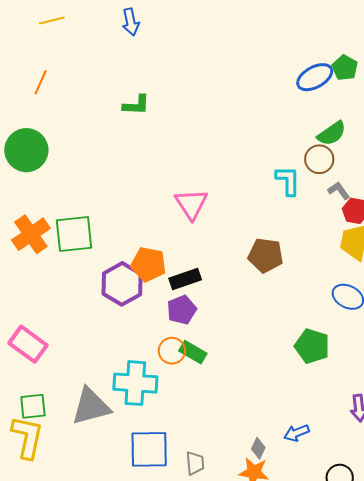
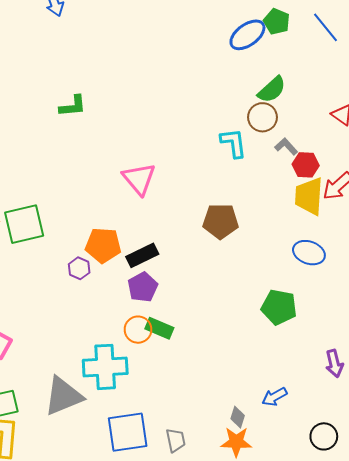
green L-shape: (136, 105) -> (73, 106), moved
purple hexagon: (122, 284) -> (79, 268), size x0.5

